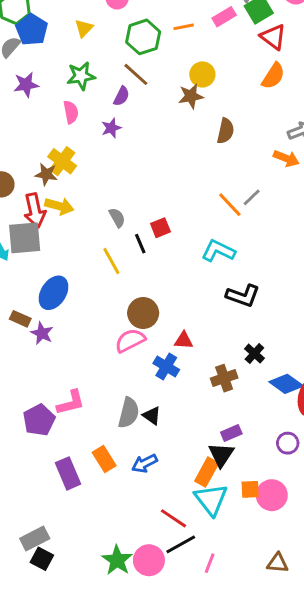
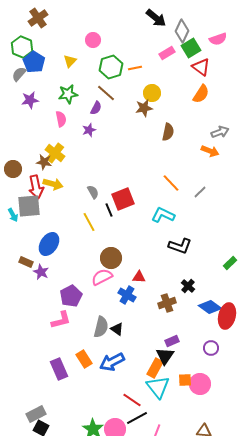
orange line: (184, 27) -> (135, 68), moved
gray line: (252, 197) -> (200, 192), moved
red square: (160, 228) -> (123, 199), size x1.6
purple pentagon: (39, 420) -> (71, 296), moved
blue arrow: (145, 463) -> (112, 362), size x1.4

